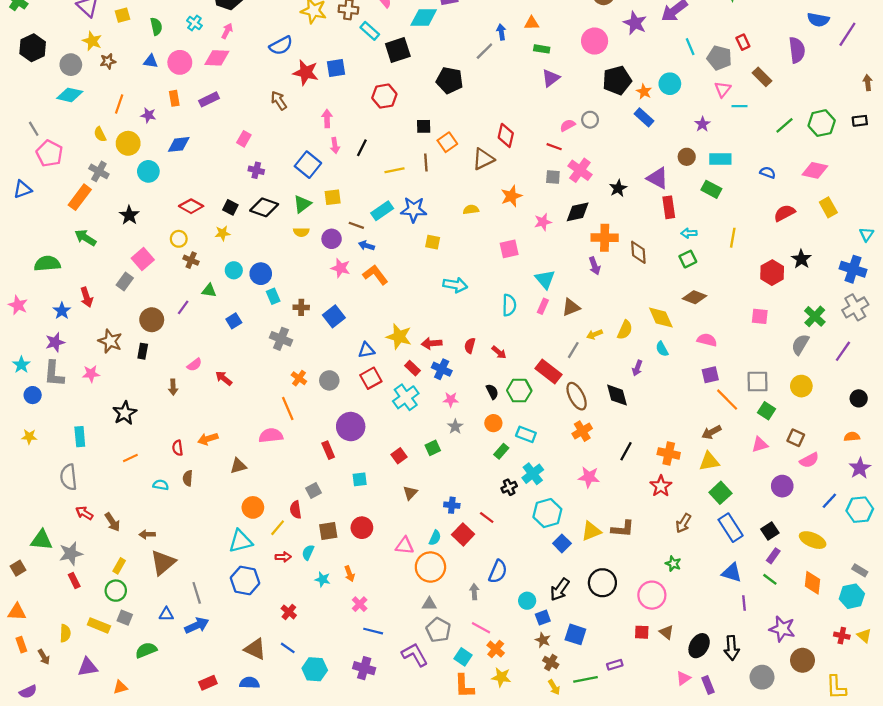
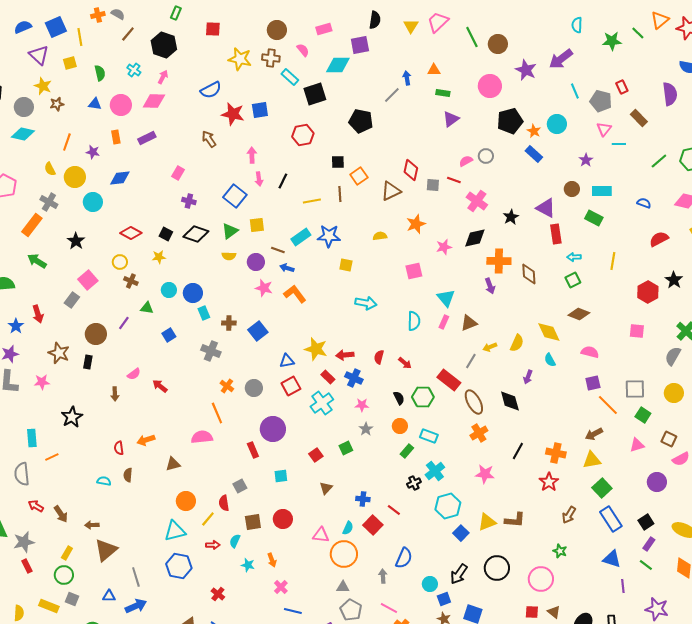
gray square: (553, 177) -> (433, 185), moved
orange line: (130, 458) -> (52, 457), moved

